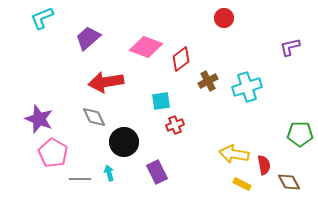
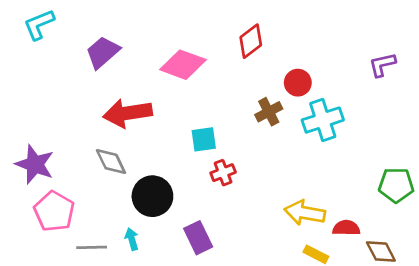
red circle: (224, 18) -> (298, 83), moved
red diamond: (181, 59) -> (251, 41), moved
red semicircle: (264, 165) -> (346, 228), turned -78

